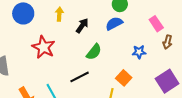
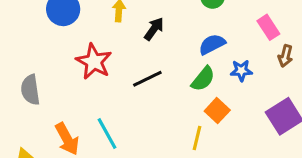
blue semicircle: (114, 23) -> (212, 44), moved
green semicircle: (94, 52) -> (203, 79), moved
black line: (80, 77) -> (147, 79), moved

